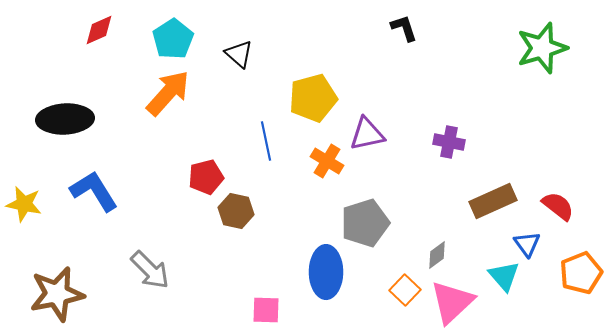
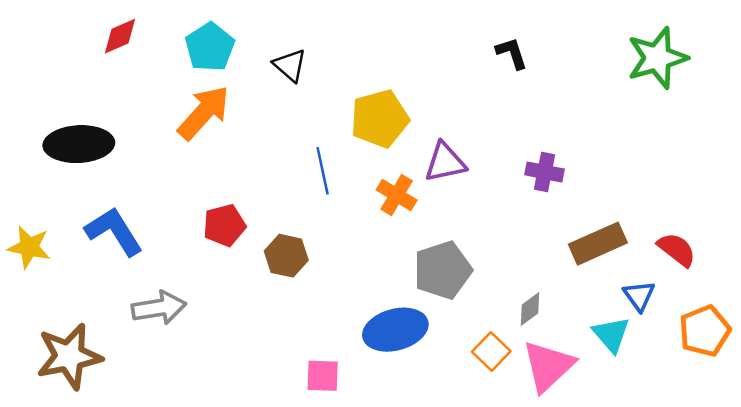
black L-shape: (404, 28) -> (512, 53), moved
red pentagon: (206, 177) -> (224, 225), moved
gray arrow: (150, 270) -> (159, 308), moved, turned -54
blue ellipse: (326, 272) -> (395, 330), turned 75

